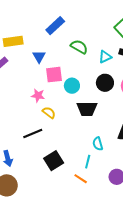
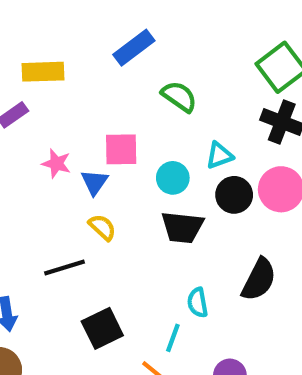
blue triangle: (39, 57) -> (94, 182), moved
cyan triangle: (105, 57) -> (219, 155), moved
black circle: (105, 83) -> (234, 195), moved
cyan circle: (72, 86) -> (173, 178), moved
pink star: (38, 96) -> (56, 164), moved

